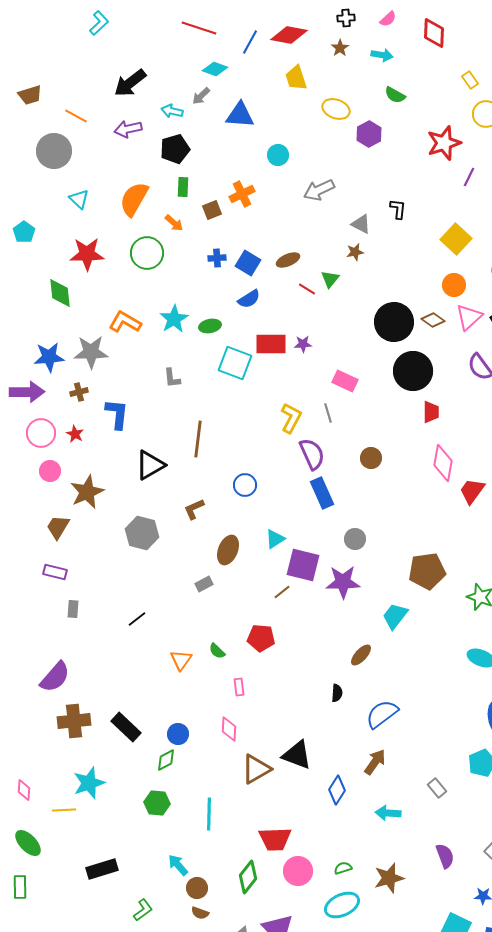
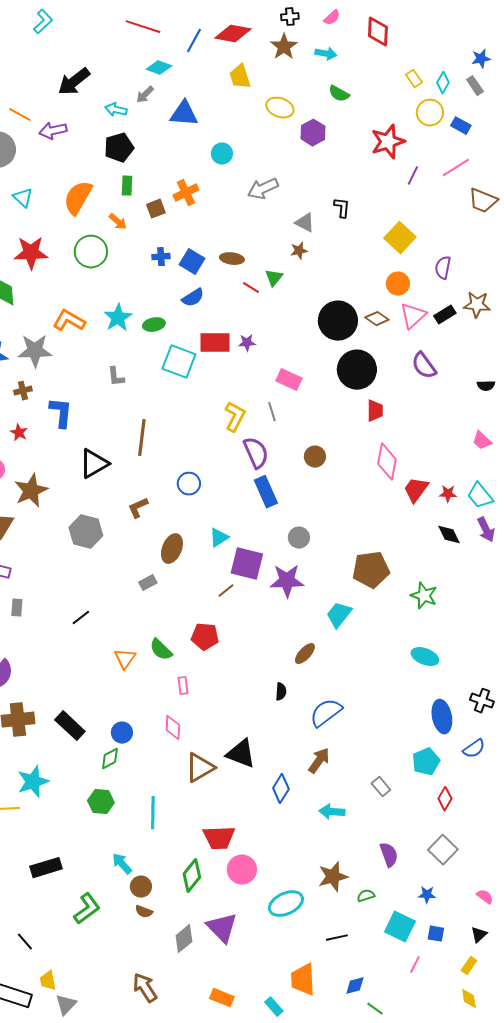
brown star: (340, 48) -> (284, 47), size x1.5
purple arrow: (128, 129) -> (53, 131), moved
brown ellipse: (288, 260) -> (232, 259), turned 30
green semicircle: (217, 651) -> (161, 650), size x1.4
green semicircle: (343, 868) -> (366, 896), moved
green L-shape: (143, 910) -> (87, 909), size x1.4

